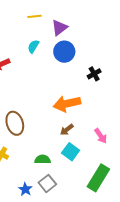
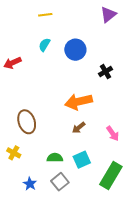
purple triangle: (59, 28) -> (108, 15), moved
cyan square: (71, 152) -> (82, 160), moved, turned 30
blue star: (25, 189) -> (30, 184), moved

